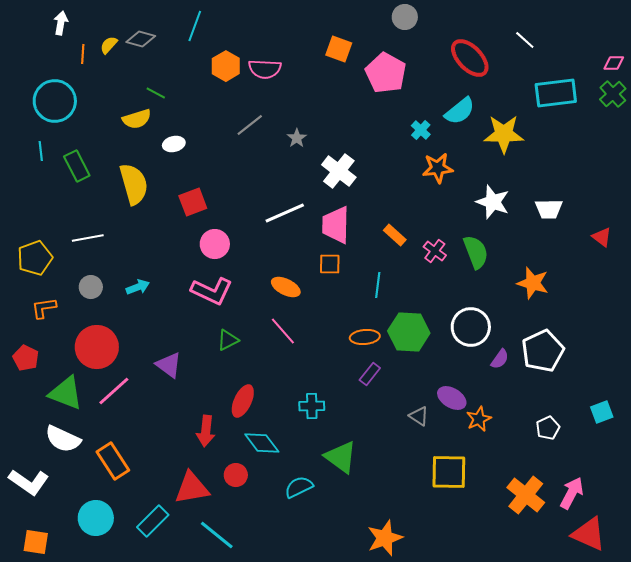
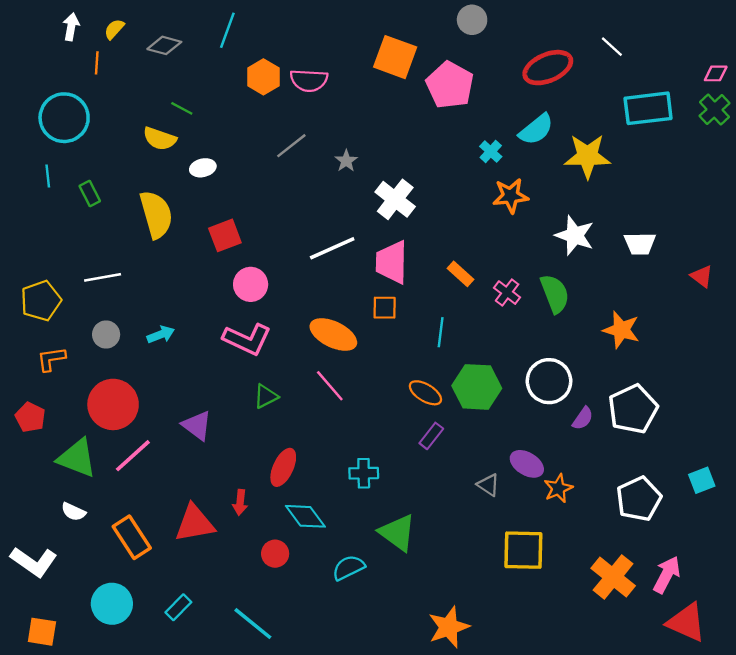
yellow semicircle: (109, 45) -> (114, 29), moved
orange square: (339, 49) -> (395, 57), size x1.4
red ellipse: (470, 58) -> (548, 68), turned -69
yellow semicircle: (137, 119) -> (160, 139), turned 36
green rectangle: (77, 166) -> (90, 193), size x0.7
orange ellipse: (286, 287) -> (333, 334), size x1.4
orange ellipse: (365, 337) -> (425, 393), turned 36
white pentagon: (548, 428) -> (639, 499), size x1.6
red arrow: (206, 431) -> (240, 502), size x0.7
white semicircle: (63, 439) -> (73, 512), size x0.6
red triangle: (192, 488) -> (195, 523), moved
cyan rectangle: (153, 521) -> (178, 607), size x0.7

